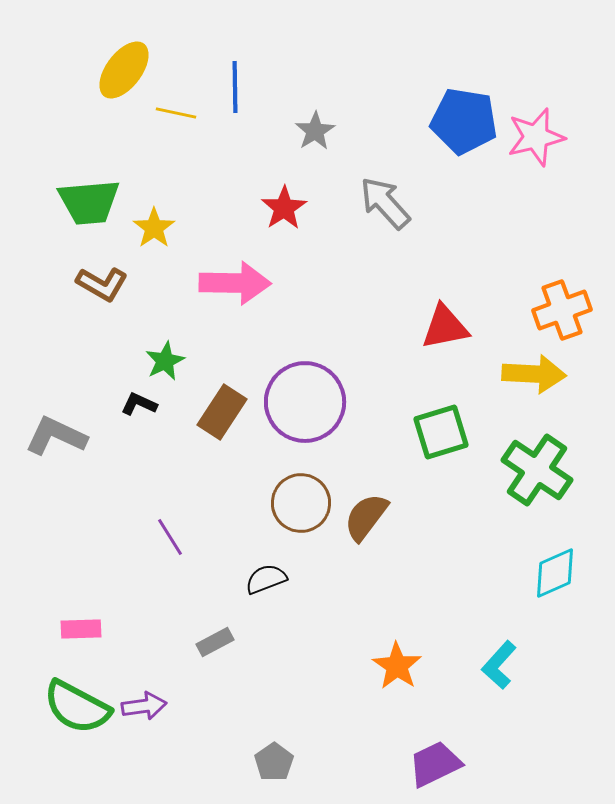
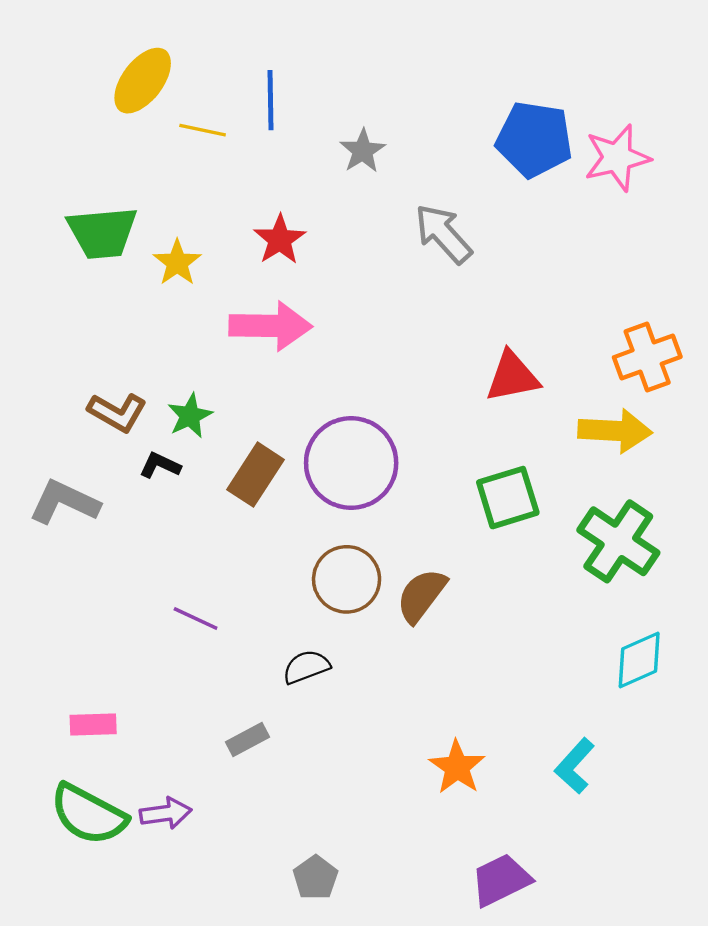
red star: (284, 208) -> (280, 240), moved
brown L-shape: (102, 284) -> (117, 412), moved
purple line: (170, 537) -> (196, 619), turned -33

